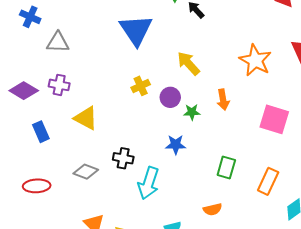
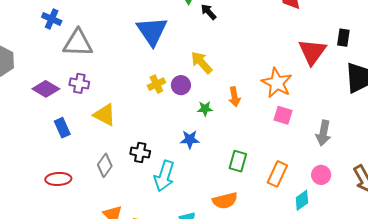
gray triangle: (58, 42) -> (78, 43), size x1.4
orange star: (255, 60) -> (277, 83), moved
purple circle: (170, 97) -> (181, 85), moved
pink square: (274, 119) -> (283, 115), size x0.7
gray diamond: (86, 172) -> (105, 165), turned -75
orange semicircle: (213, 209) -> (225, 201), size x1.4

